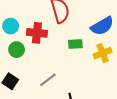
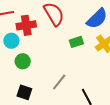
red cross: (37, 33) -> (26, 25), moved

